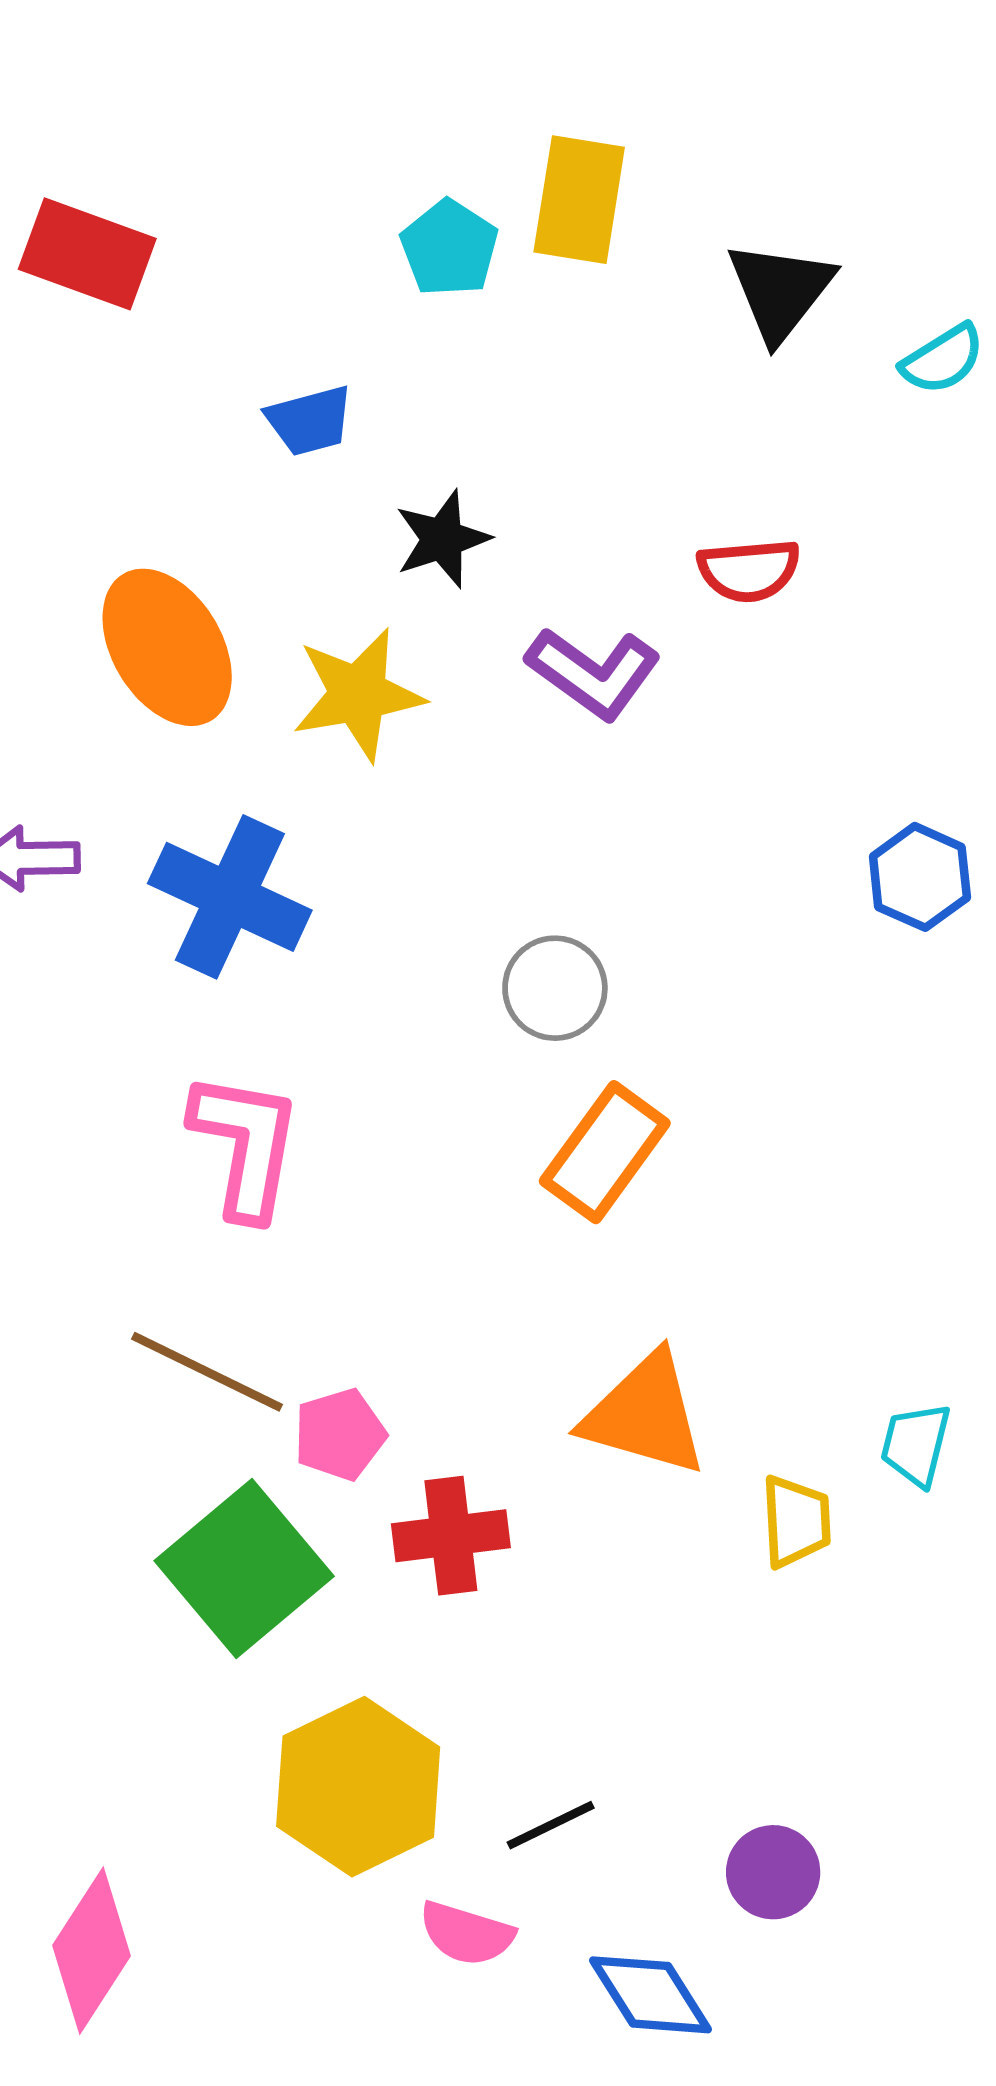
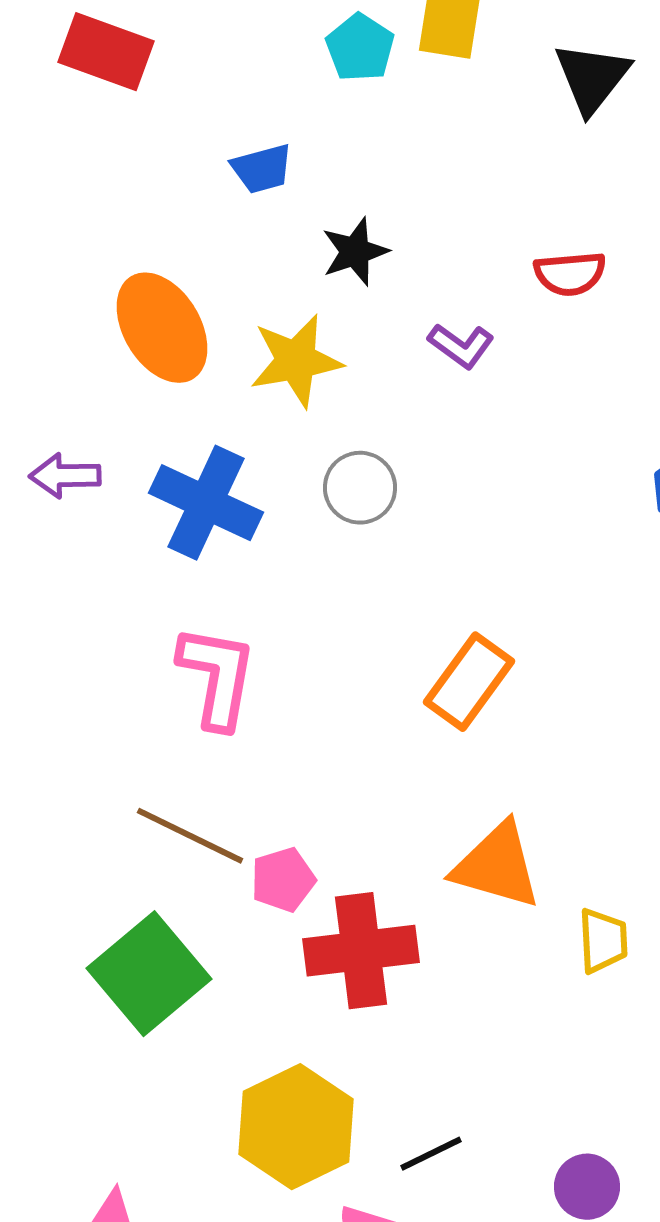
purple L-shape: (593, 673) -> (461, 346), size x0.7
gray circle: (555, 988) -> (360, 488), moved
red cross: (451, 1536) -> (361, 951), size x1.4
green square: (244, 1568) -> (149, 974), moved

